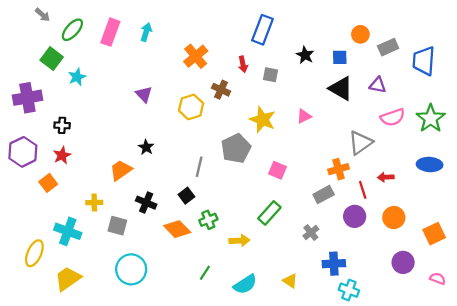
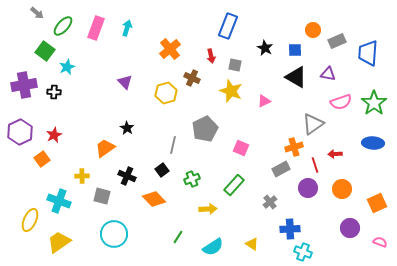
yellow star: (262, 120) -> (231, 91), moved
black cross: (62, 125) -> (54, 92), moved
green cross: (208, 220) -> (192, 179), moved

